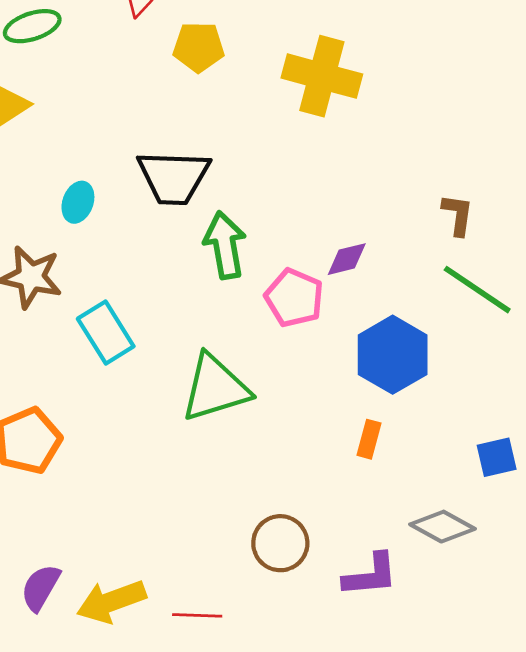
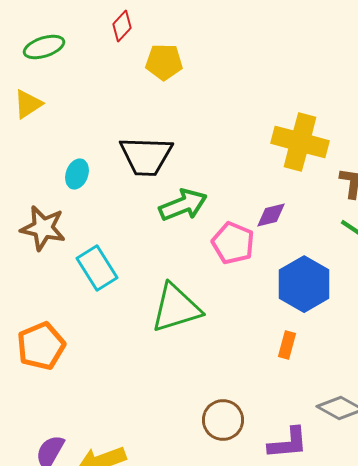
yellow cross: (322, 76) -> (300, 142), moved
green arrow: (225, 245) -> (183, 205), turned 78

